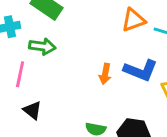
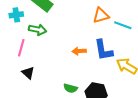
blue L-shape: (141, 70) -> (104, 50), turned 55
orange arrow: (105, 74) -> (79, 51), turned 72

